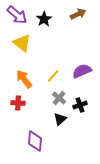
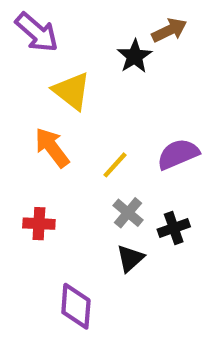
black star: (44, 19) -> (135, 56), moved
yellow triangle: (22, 43) -> (72, 91), moved
orange arrow: (24, 79) -> (52, 148), moved

